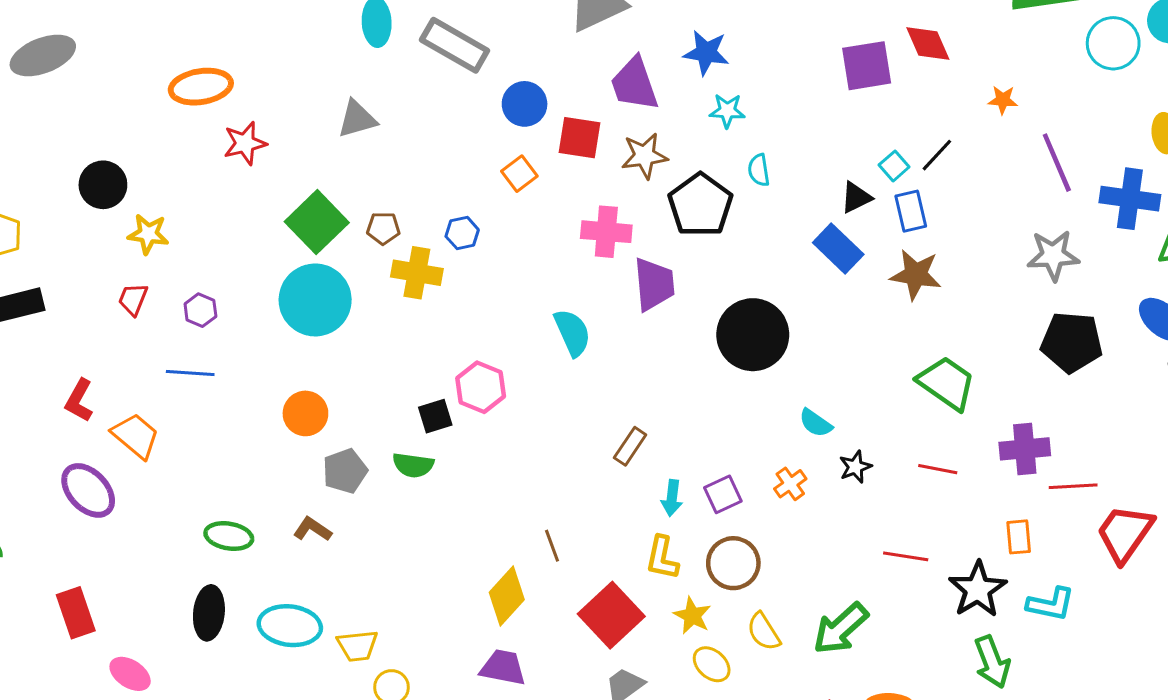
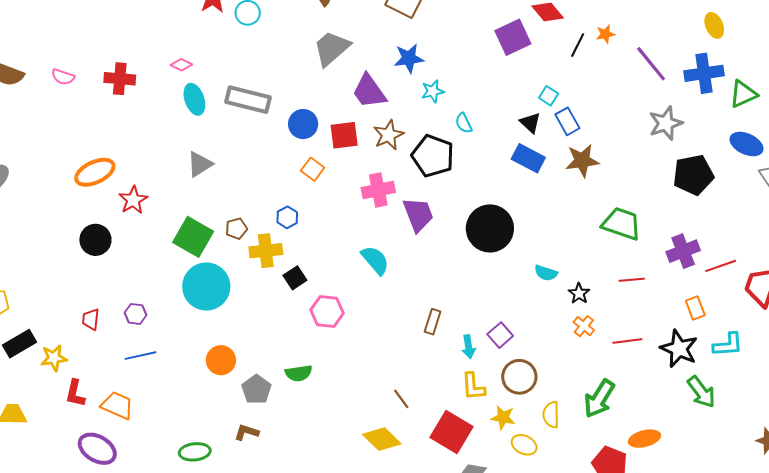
black line: (937, 155) -> (578, 45), moved
black circle: (103, 185) -> (95, 240), moved
black triangle: (856, 197) -> (530, 123), turned -35
yellow star: (148, 234) -> (54, 358), moved
black square: (435, 416) -> (295, 278), moved
orange cross: (790, 484) -> (584, 326), moved
yellow diamond: (507, 596) -> (382, 439), turned -72
yellow semicircle: (764, 632) -> (551, 415), turned 48

